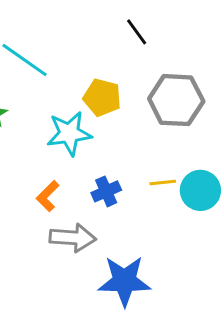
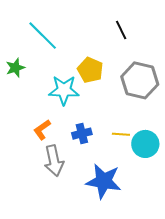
gray arrow: (73, 238) -> (54, 161), turned 64
blue star: (124, 281) -> (104, 181), moved

